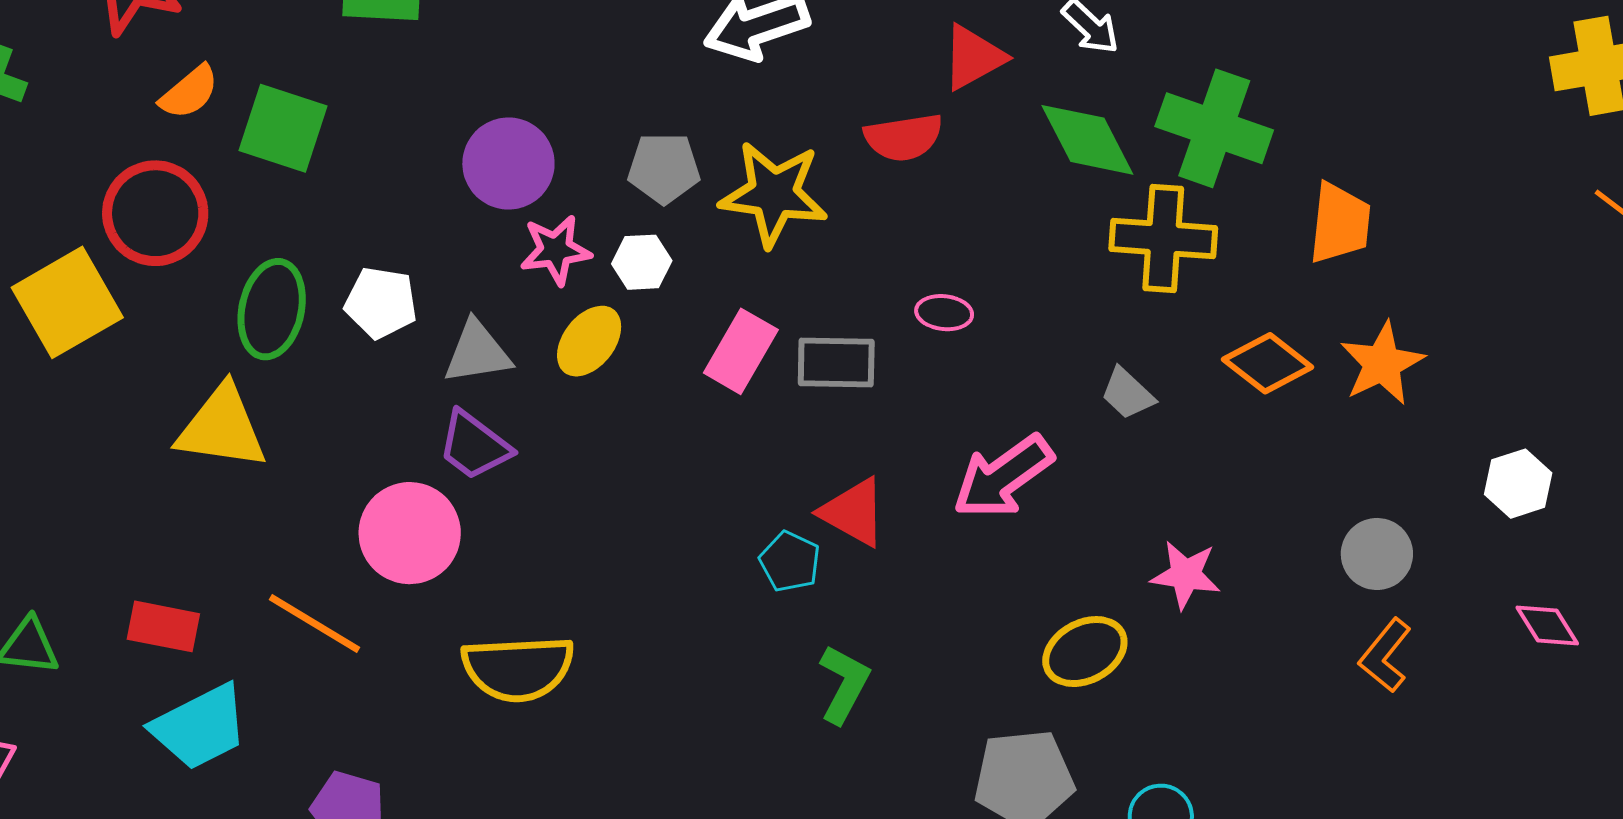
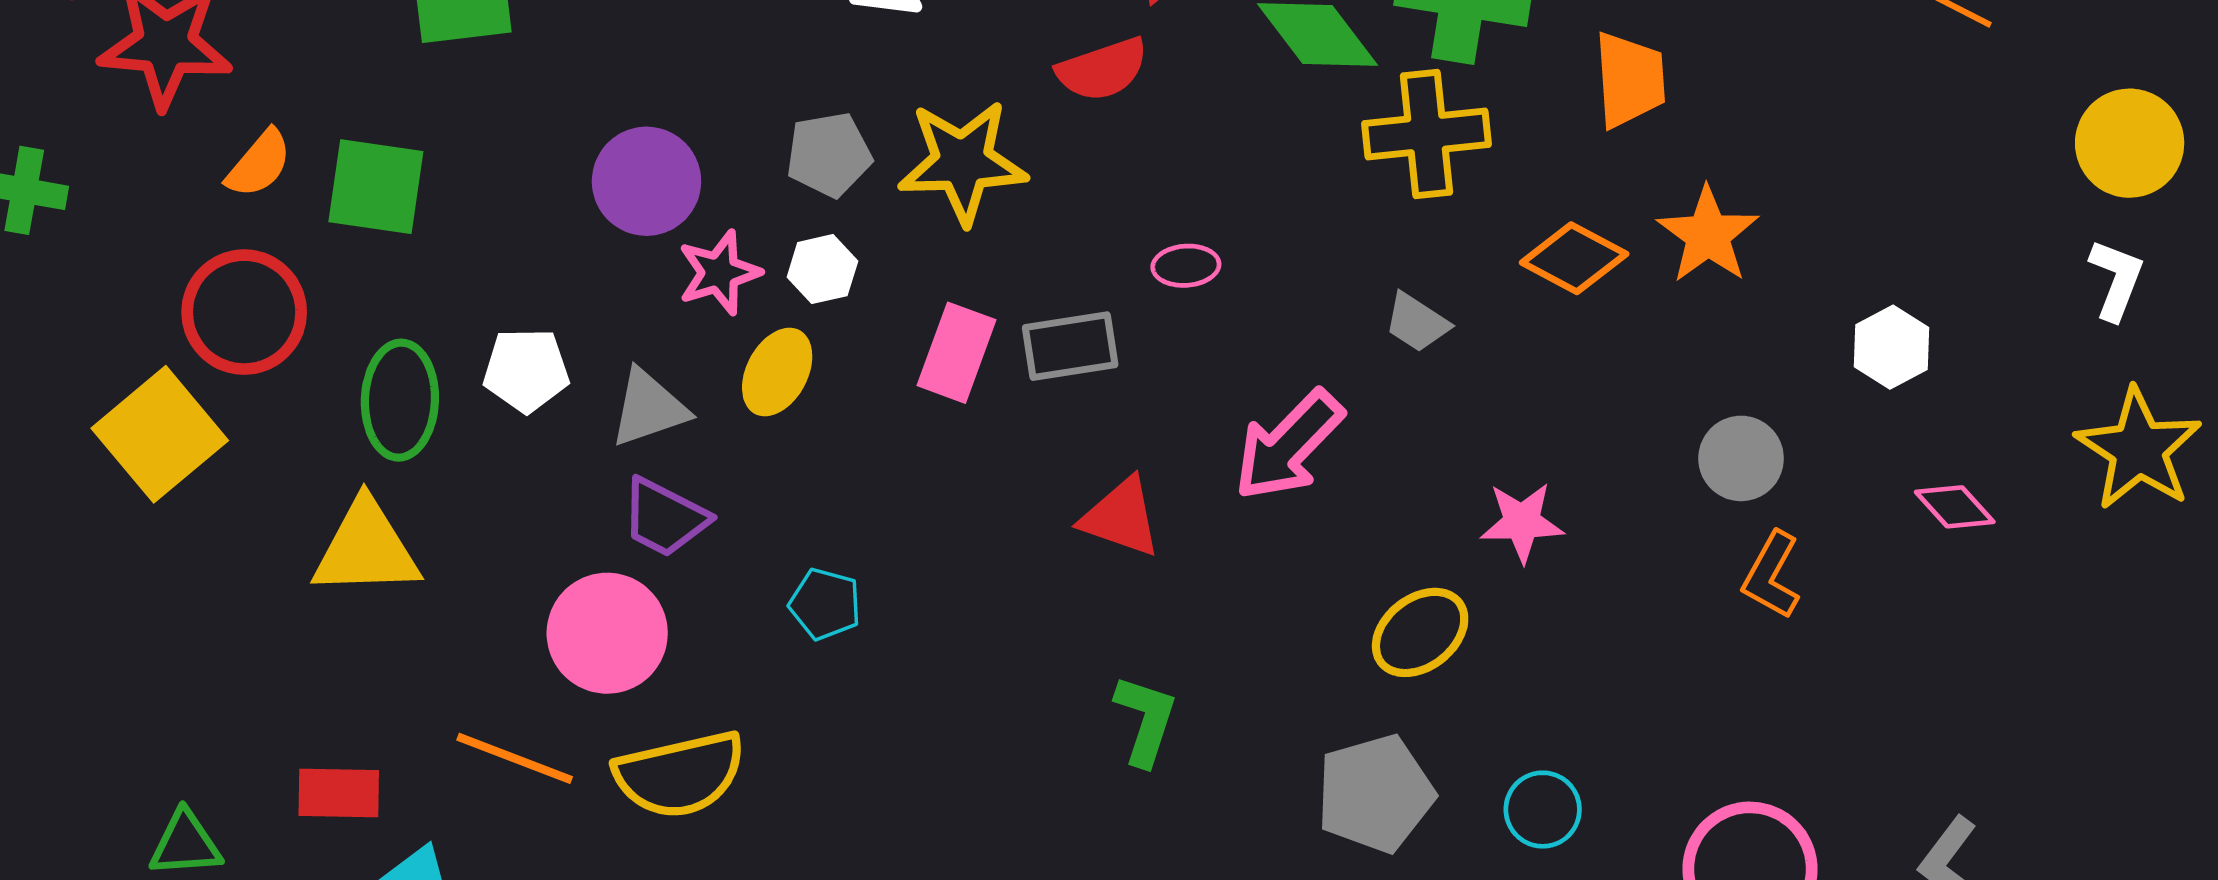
cyan pentagon: (790, 562) -> (825, 604), moved
yellow semicircle: (518, 668) -> (680, 774), moved

